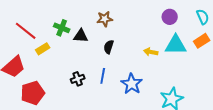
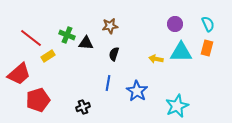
orange rectangle: (202, 41) -> (207, 48), turned -42
black cross: (78, 79) -> (83, 107), moved

